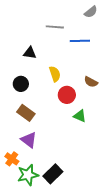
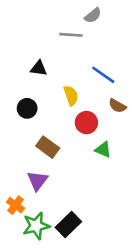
gray semicircle: (91, 12) -> (93, 15), moved
blue line: (80, 41) -> (103, 75), moved, turned 36
brown rectangle: (26, 113) -> (48, 147), moved
purple triangle: (29, 140) -> (37, 181), turned 30

